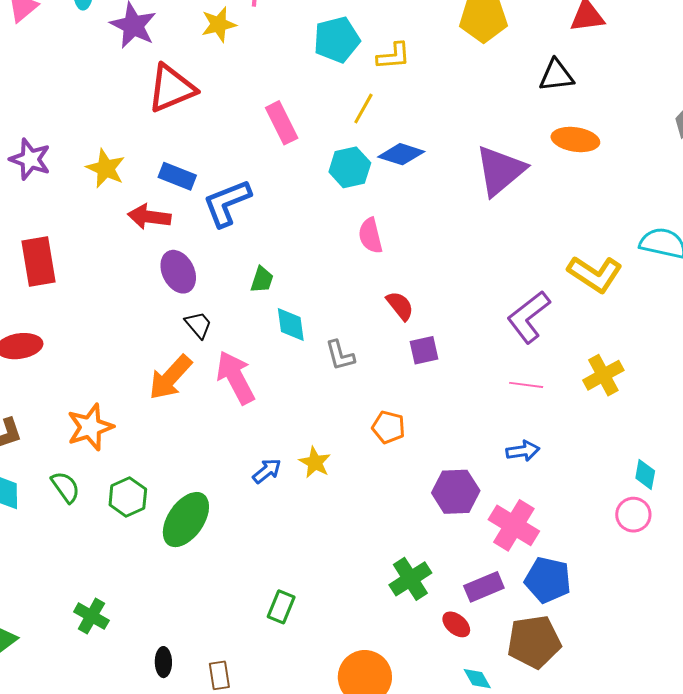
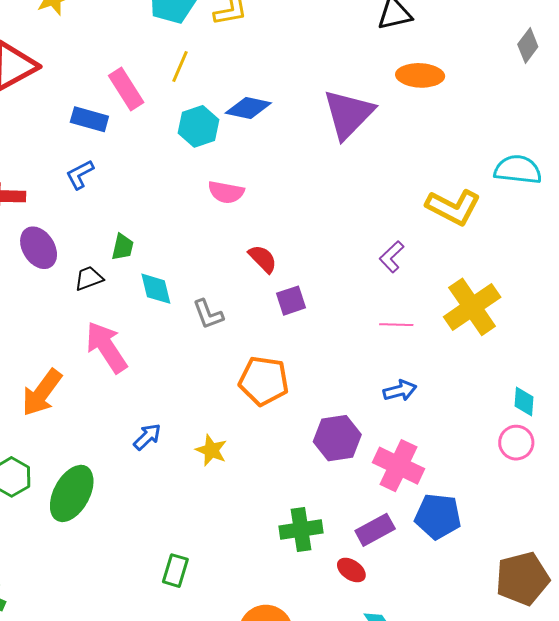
yellow line: (363, 108) -> (180, 67), moved
blue rectangle: (177, 176) -> (89, 119), moved
blue L-shape: (227, 203) -> (80, 174), size x0.6
pink semicircle: (370, 236) -> (226, 192), turned -60
purple L-shape: (529, 317) -> (392, 257), size x0.6
black trapezoid: (198, 325) -> (89, 278), moved, turned -64
yellow cross: (603, 375) -> (472, 307), size x1.4
orange arrow: (170, 377) -> (42, 393), moved
orange pentagon: (389, 427) -> (264, 381), size x1.5
yellow star: (315, 462) -> (211, 450), moved
green cross: (410, 579) -> (301, 529), turned 30
brown pentagon: (534, 642) -> (522, 579), moved

